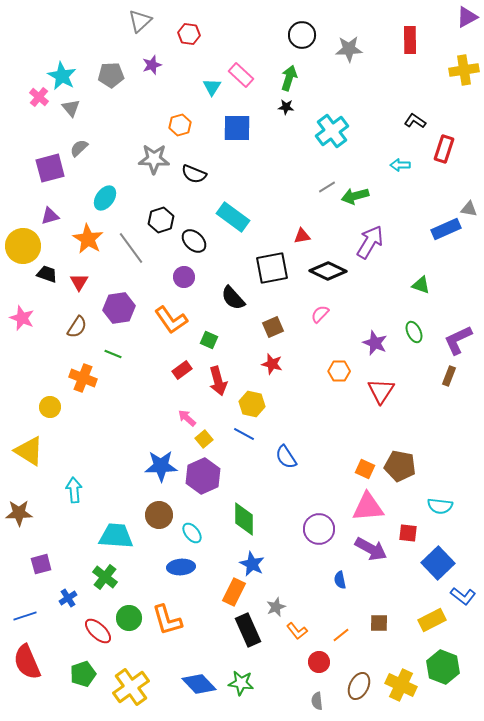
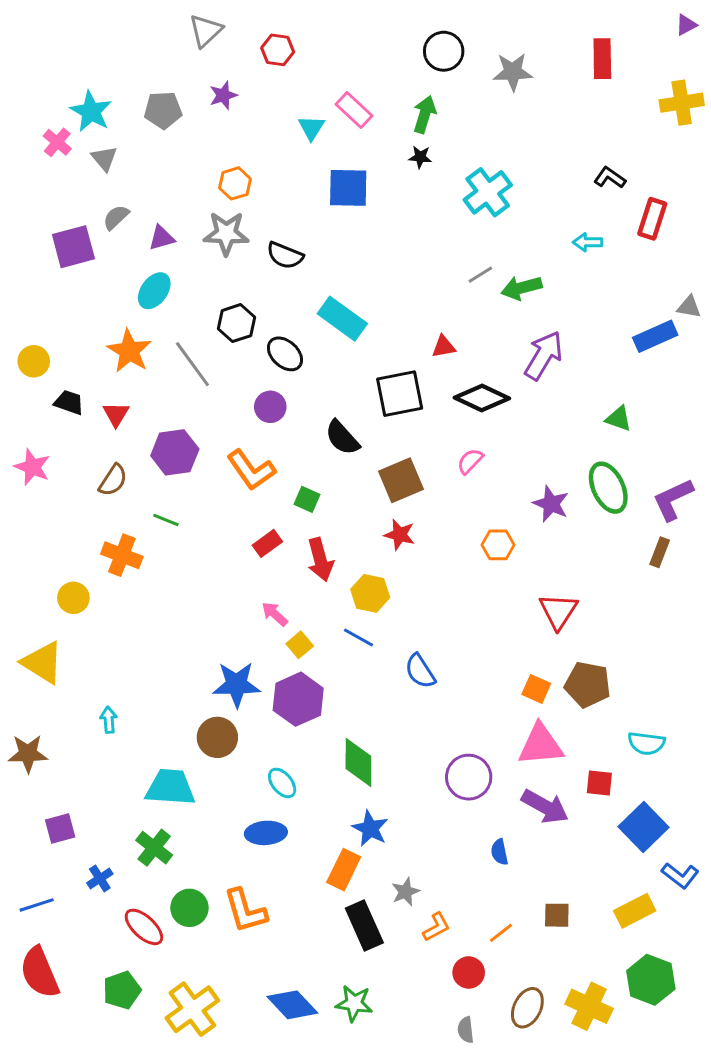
purple triangle: (467, 17) -> (686, 25), size x0.7
orange hexagon: (180, 125) -> (235, 183), moved
purple triangle: (50, 216) -> (162, 238), moved
yellow circle: (23, 246) -> (34, 361), size x0.6
brown square: (273, 327) -> (401, 480), size x1.4
green ellipse: (414, 332) -> (608, 488), size x1.6
red triangle: (381, 391) -> (558, 611), moved
cyan arrow: (74, 490) -> (109, 720), size x0.7
brown circle: (159, 515) -> (217, 737), moved
orange L-shape: (297, 631) -> (436, 927), turned -80

